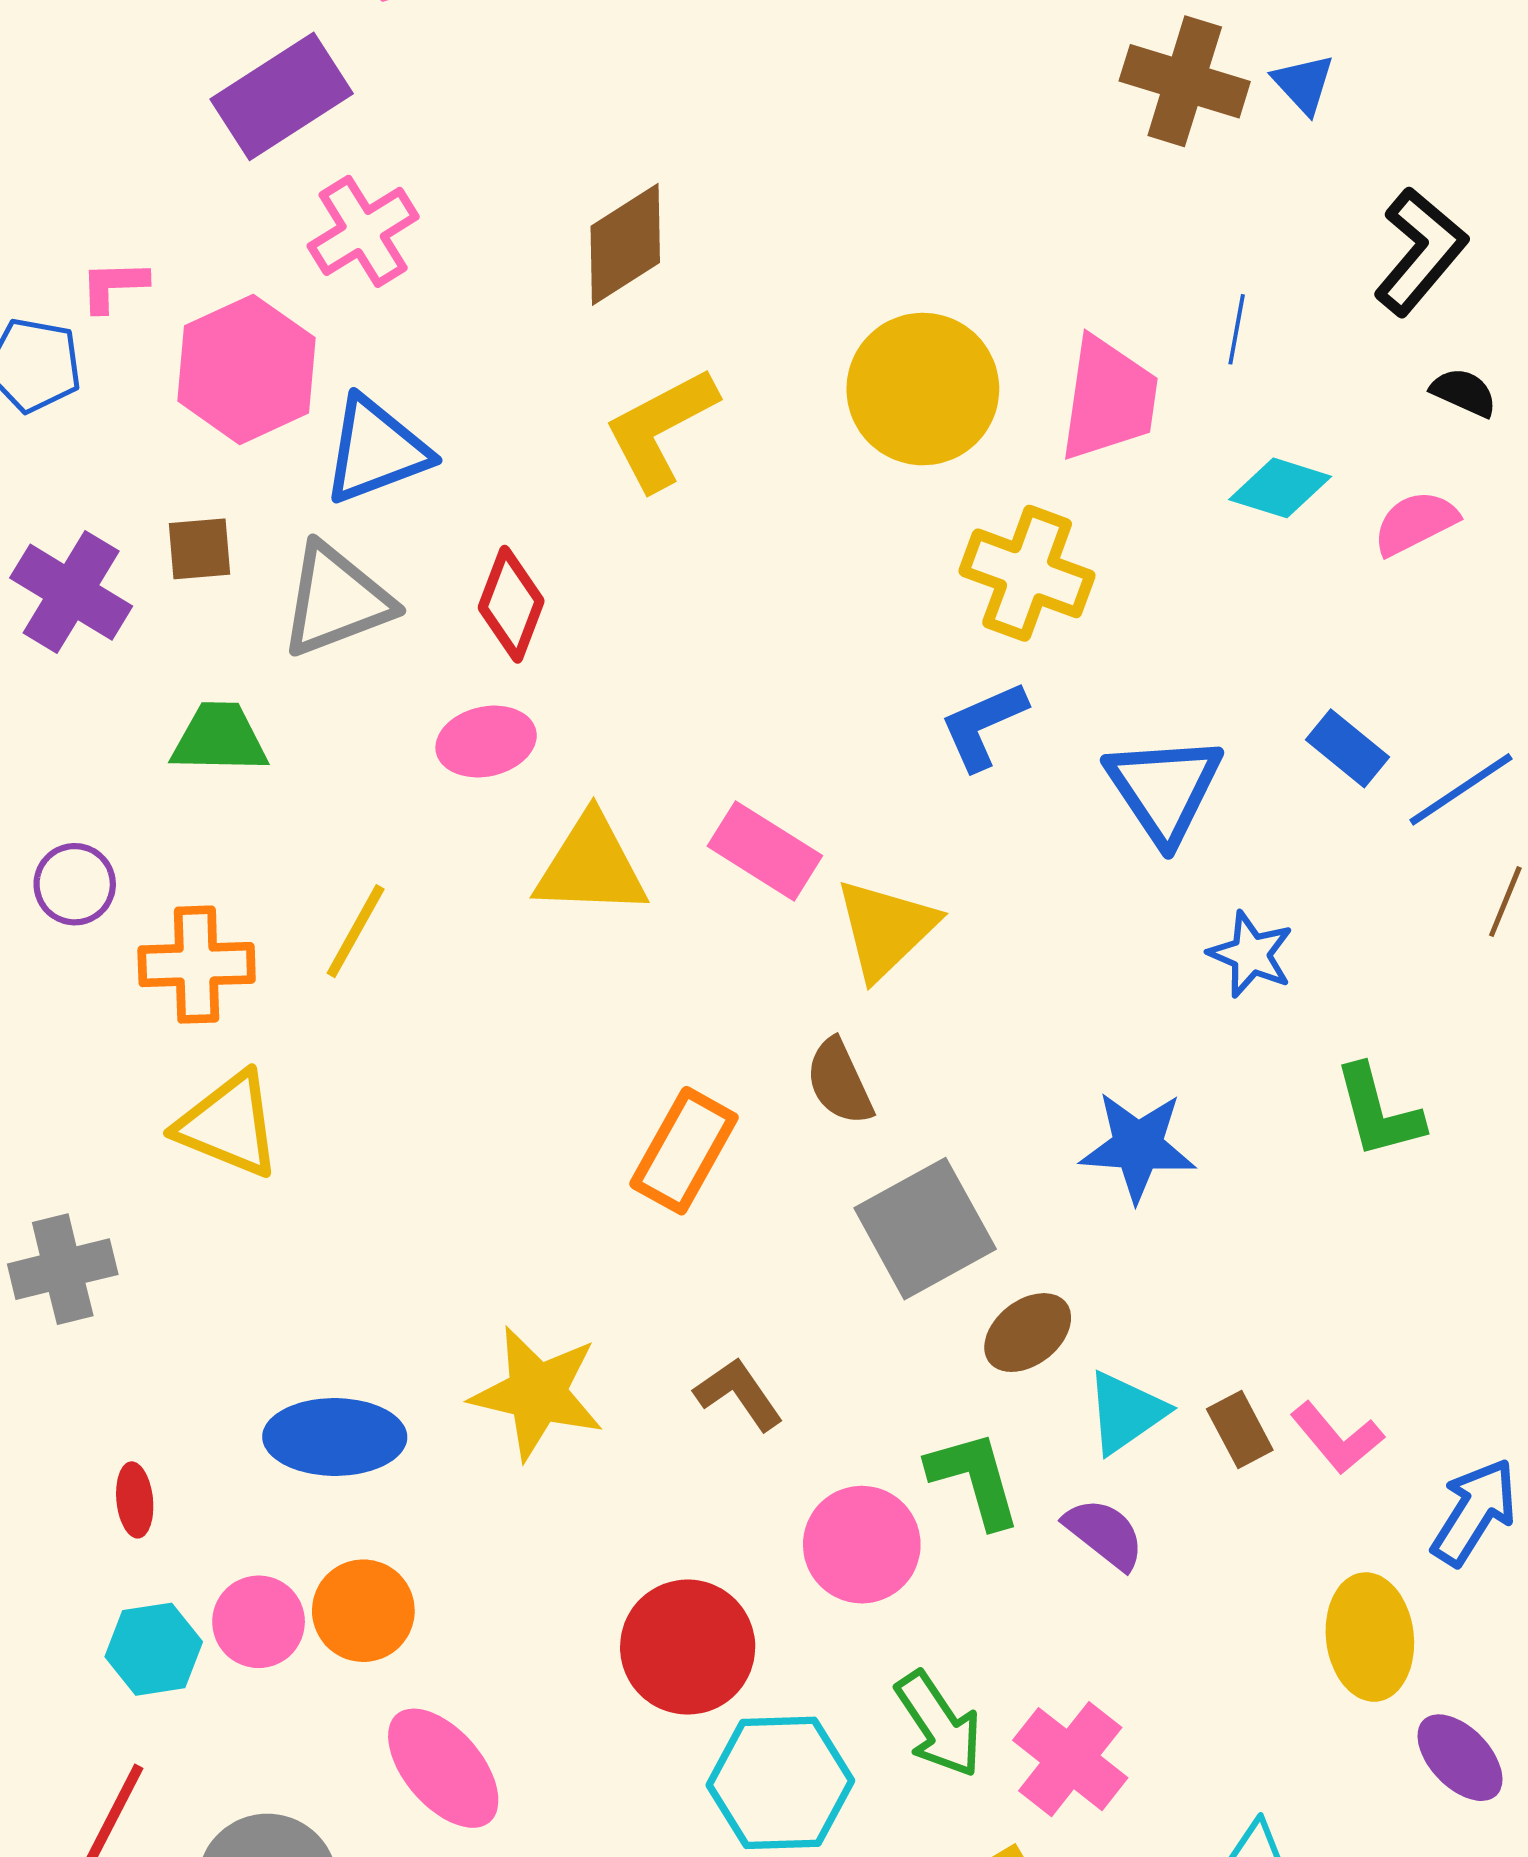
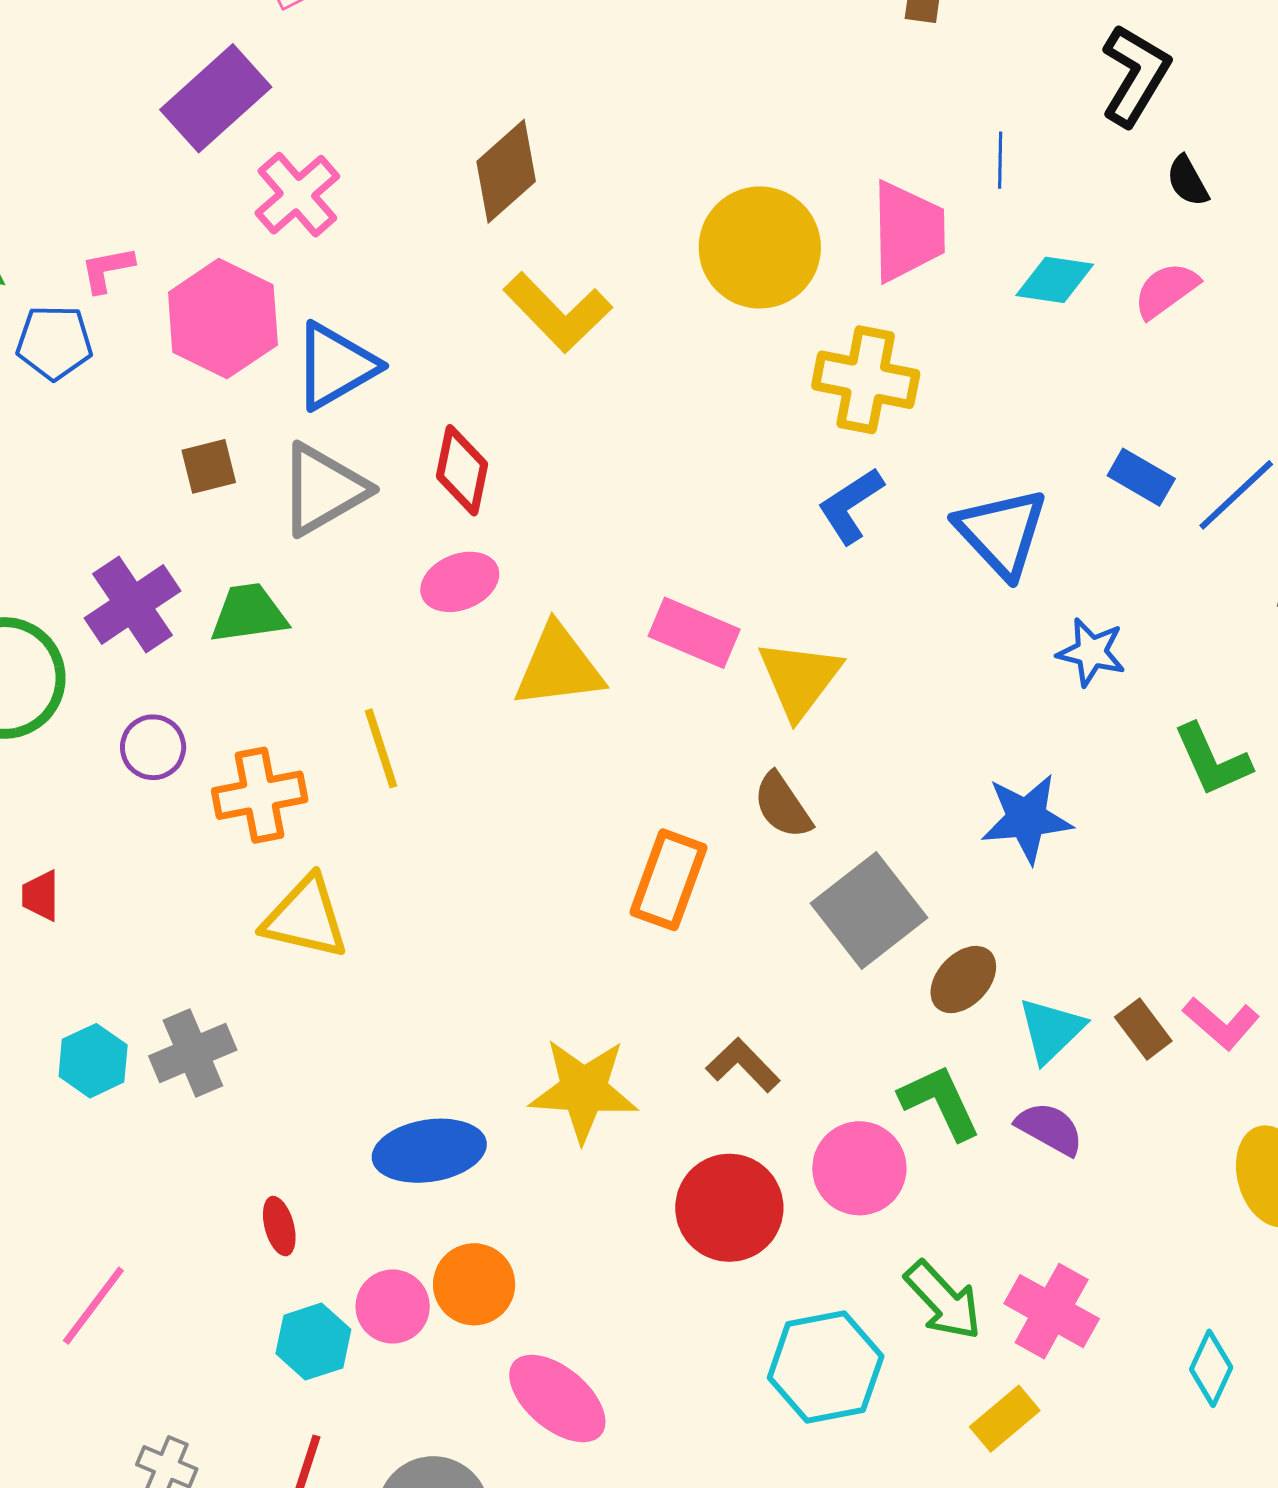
black semicircle: (1464, 392) -> (1188, 181), turned -134
yellow L-shape: (661, 429) -> (558, 312), turned -97
purple cross: (71, 592) -> (133, 605), moved, turned 34
yellow line: (356, 931) -> (381, 748), turned -38
red circle: (688, 1647) -> (729, 1208), moved

